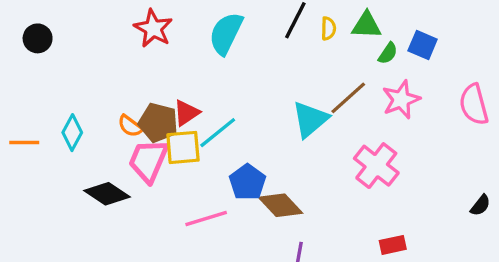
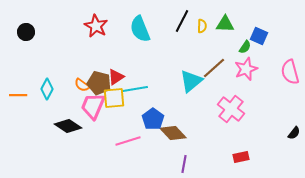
cyan semicircle: (226, 33) -> (140, 29), turned -48
green semicircle: (388, 53) -> (245, 47), moved
cyan line: (218, 133) -> (135, 89), turned 30

